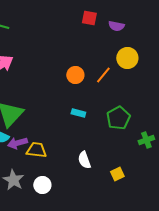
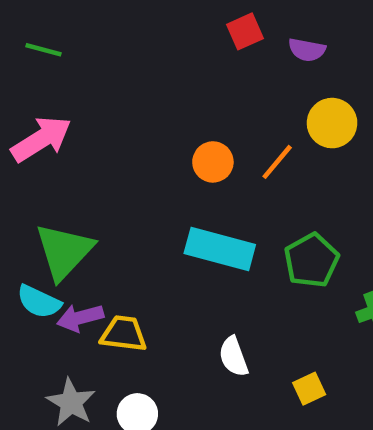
red square: (89, 18) -> (245, 31), turned -35
cyan rectangle: (78, 113) -> (220, 249), size x2.0

